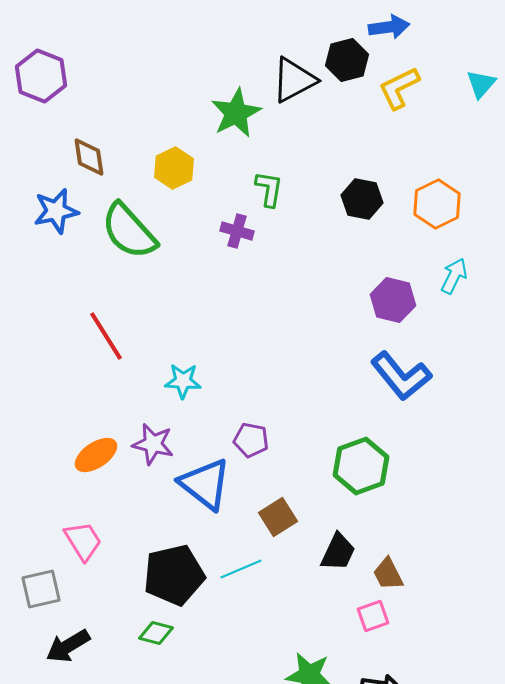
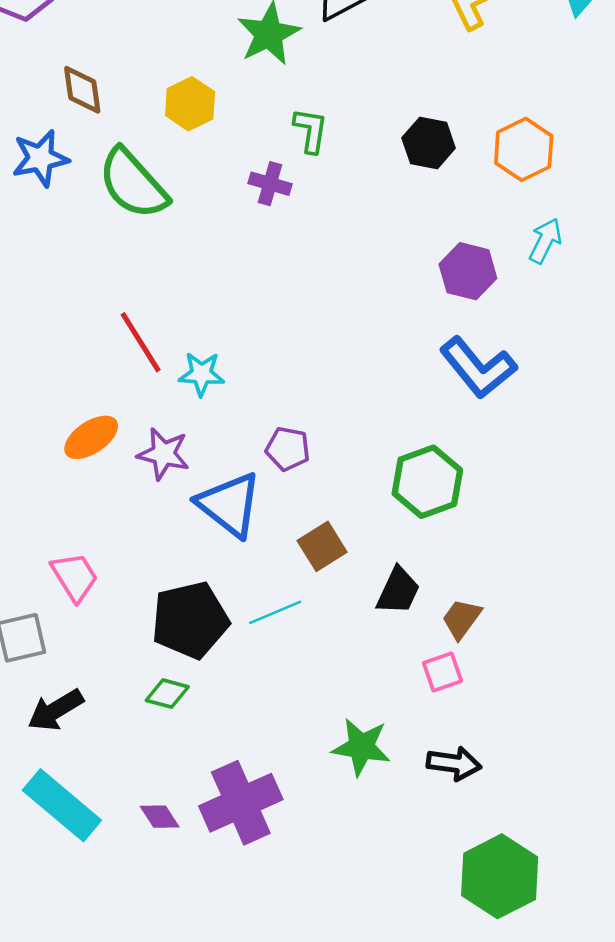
red line: (106, 336) -> (141, 342), moved
orange ellipse: (96, 455) -> (91, 437), moved
brown trapezoid: (388, 574) -> (462, 619), turned 63

